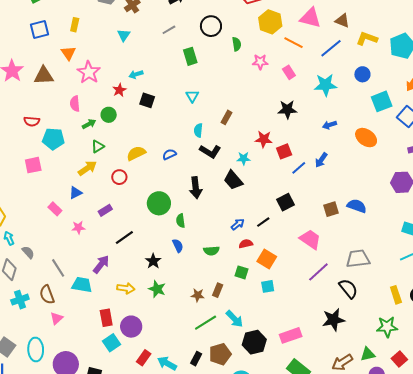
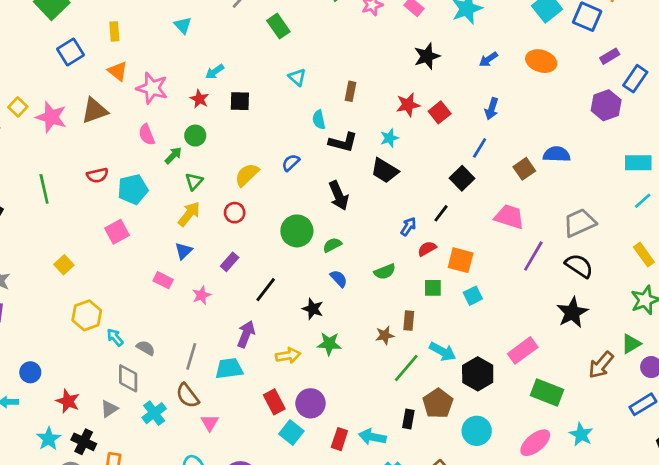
blue line: (299, 168) -> (480, 148), moved
green semicircle: (181, 221) -> (332, 245), turned 88
gray line: (58, 268) -> (191, 356), turned 66

